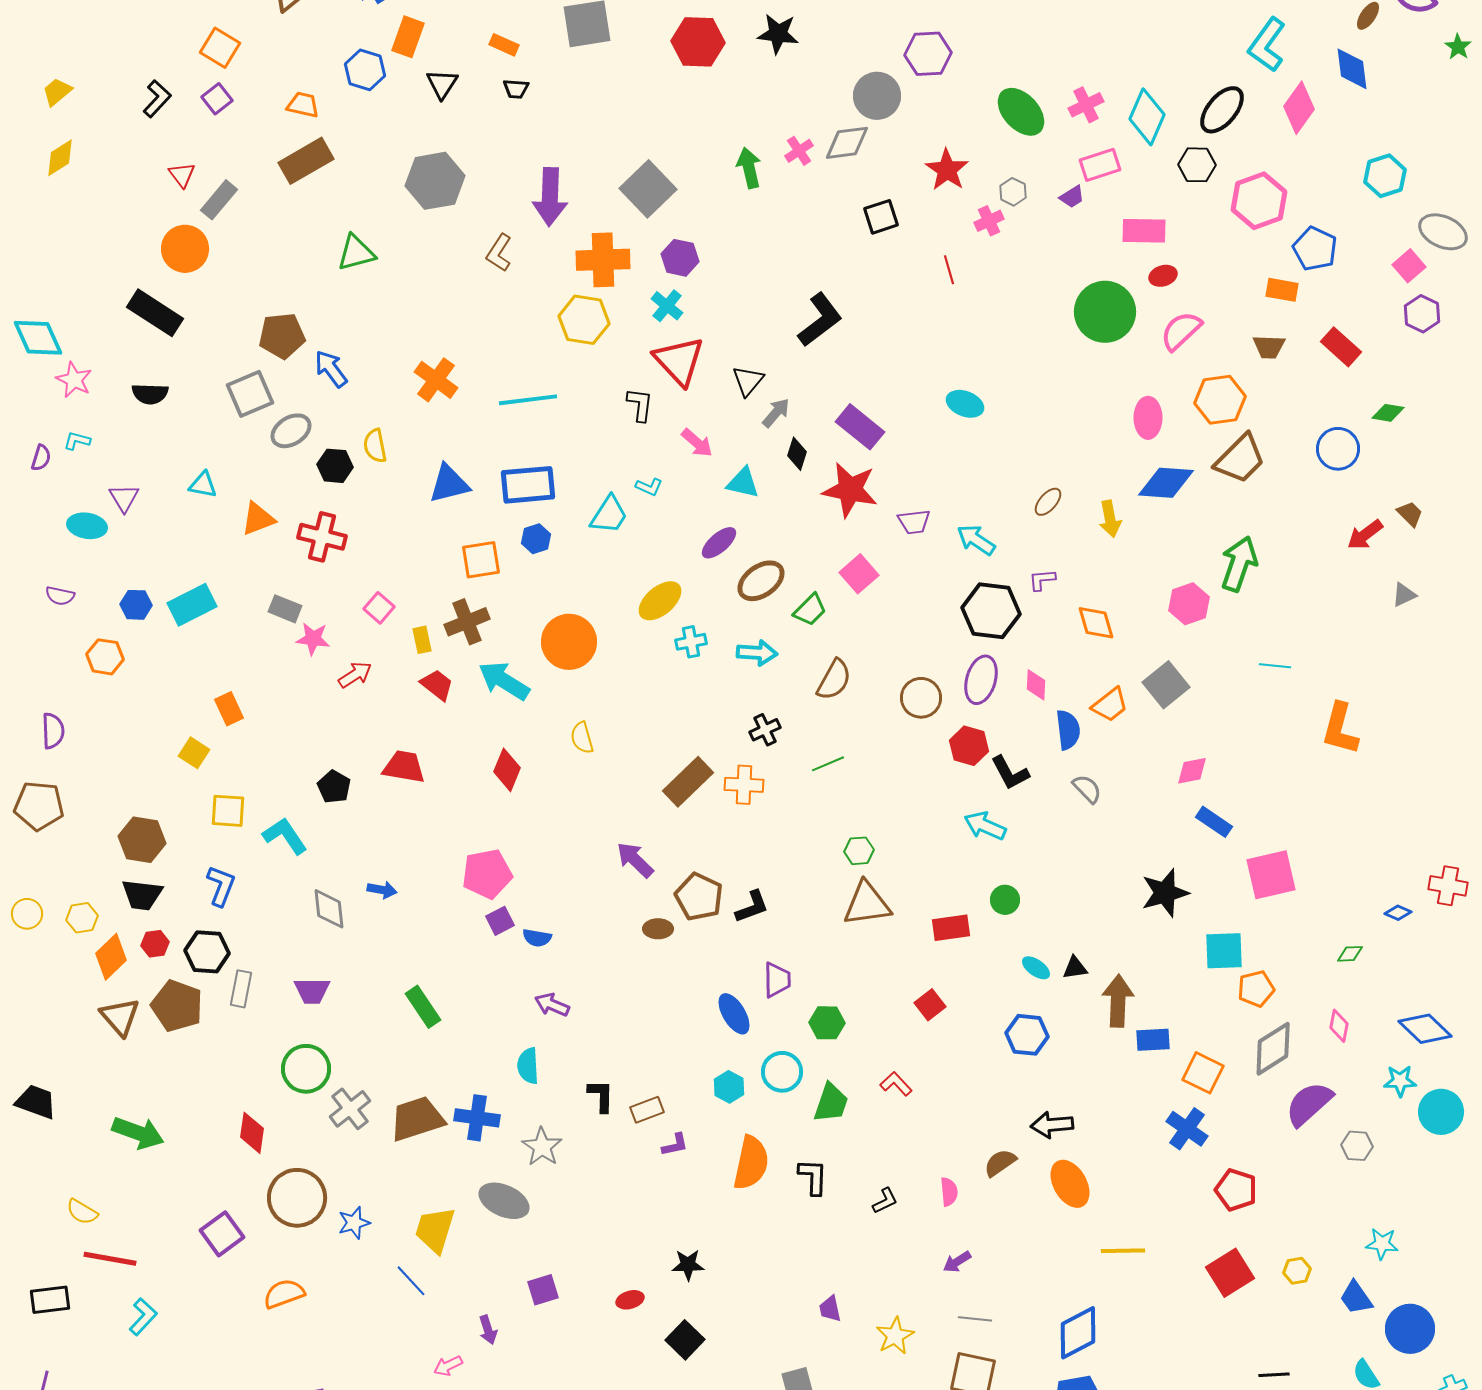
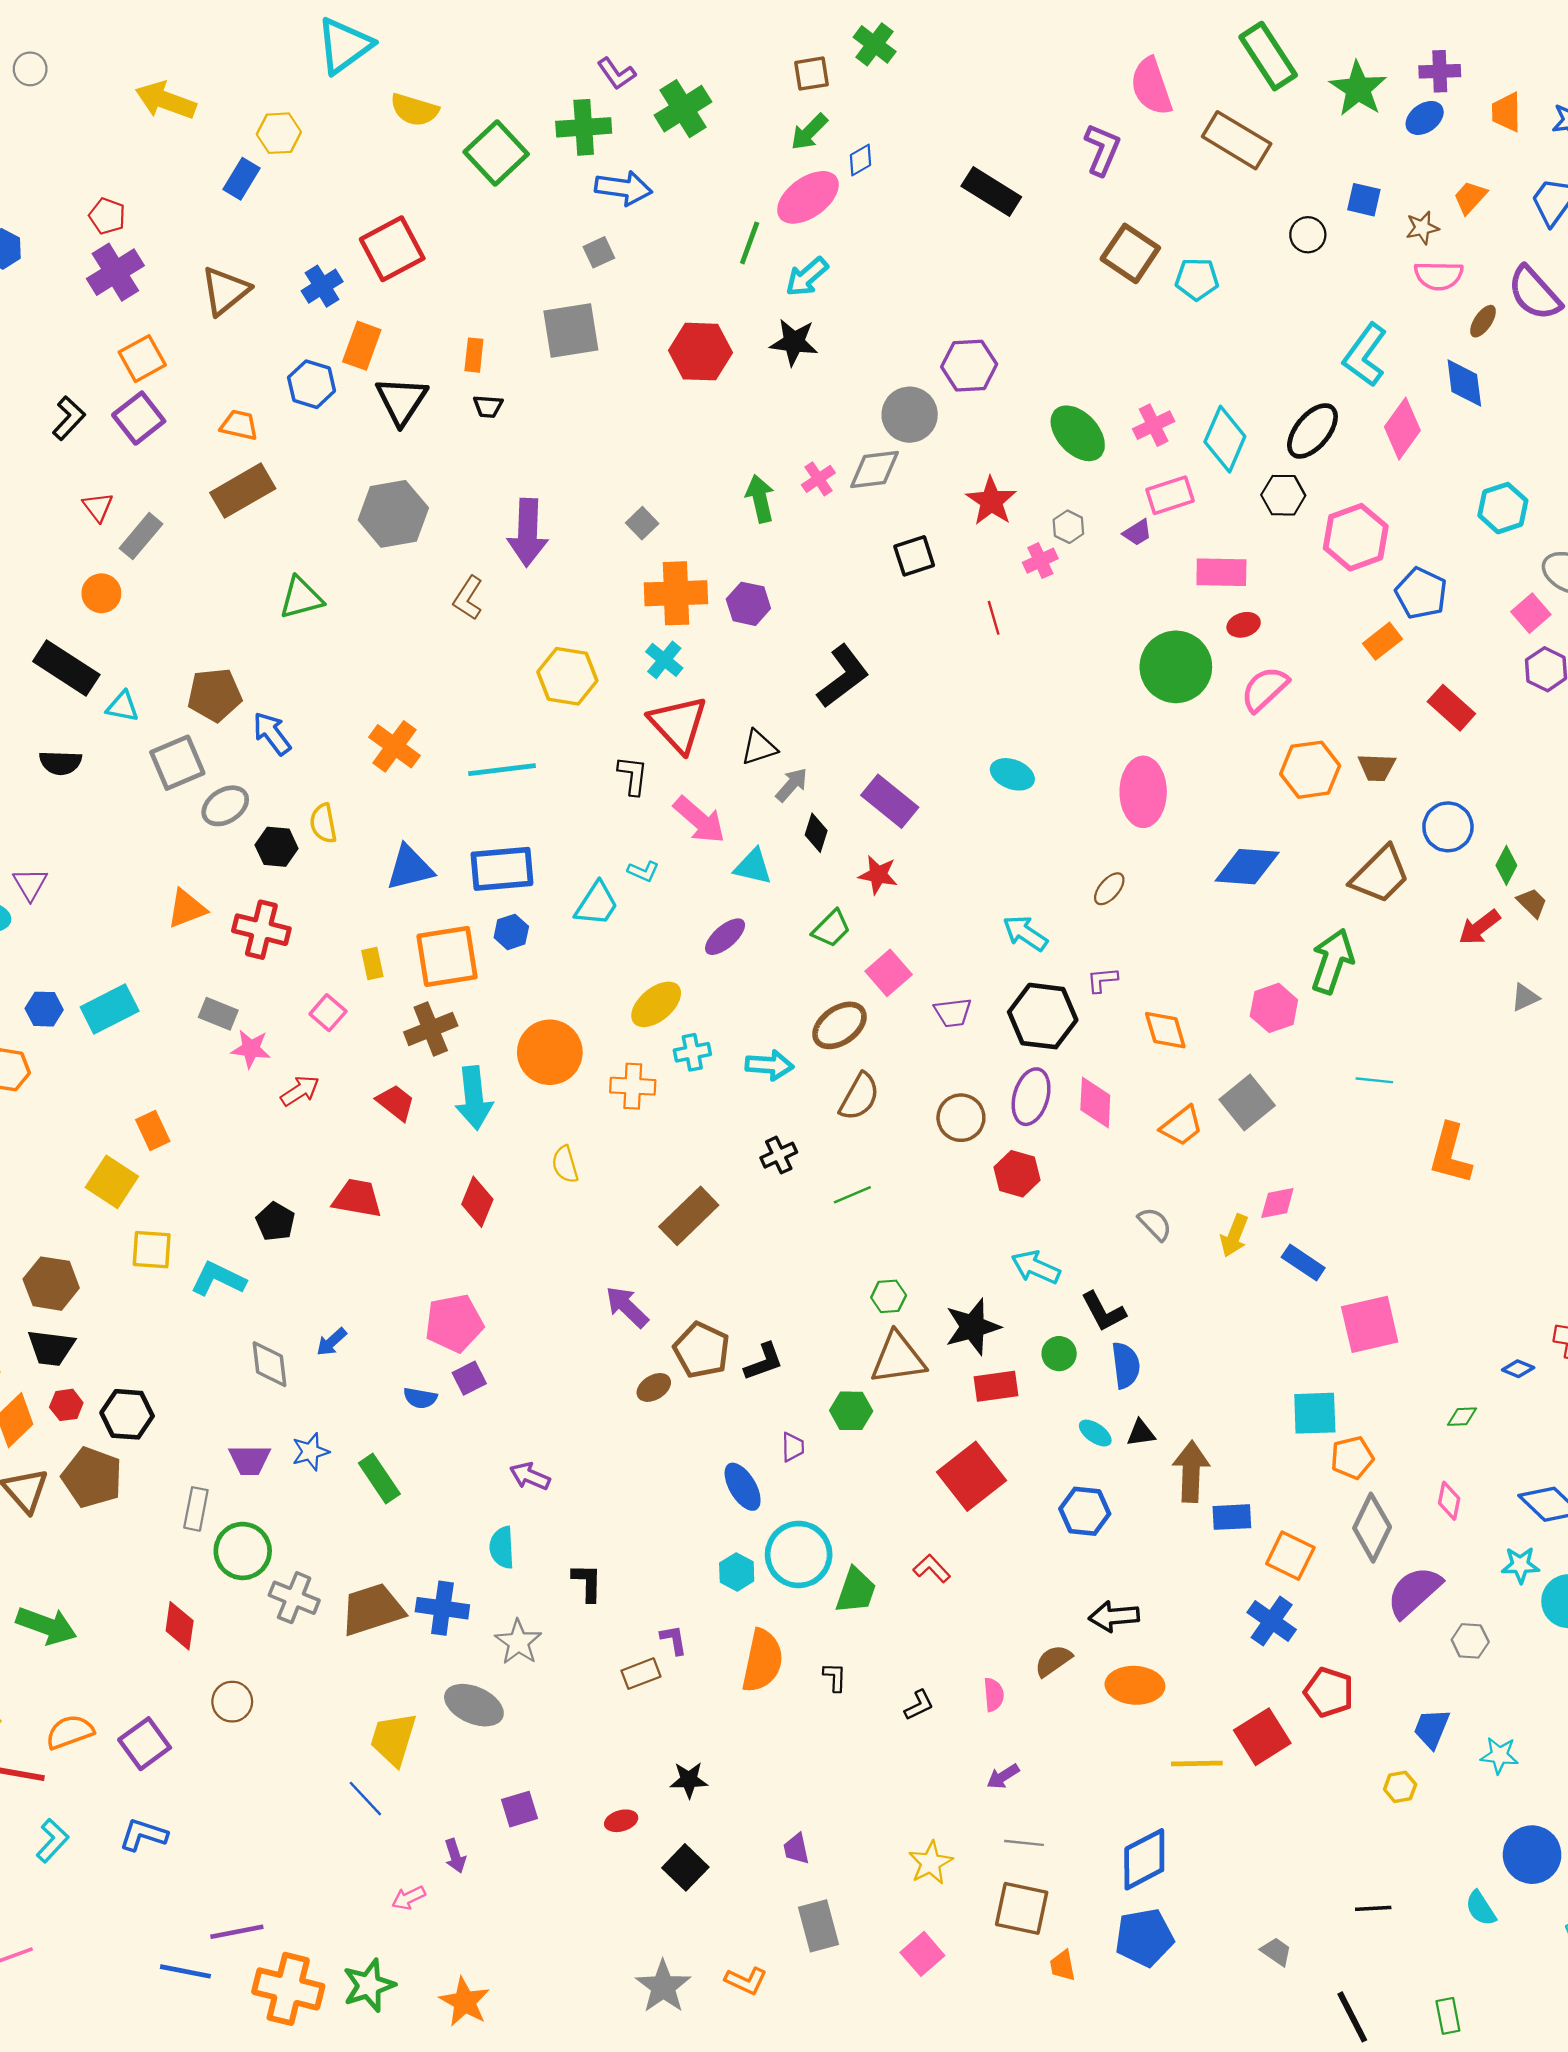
orange rectangle: (504, 45) -> (474, 355), turned 72
orange square: (220, 48) -> (142, 359), turned 30
black triangle: (442, 84) -> (402, 401), size x1.4
purple square: (217, 99) -> (139, 418), size x1.4
gray square: (648, 189) -> (642, 523), size x0.5
orange circle: (185, 249) -> (101, 593), size x0.7
purple hexagon: (680, 258) -> (748, 604), moved
orange cross: (603, 260) -> (676, 593), moved
orange rectangle: (1282, 290) -> (1383, 641), turned -48
brown trapezoid: (1269, 347) -> (1377, 767), moved
black triangle: (748, 381) -> (759, 747), turned 32
green diamond: (1388, 413) -> (1506, 865), moved, turned -72
pink ellipse: (1148, 418) -> (1143, 792), moved, size x1.4
pink arrow: (697, 443) -> (699, 820), size x1.4
brown trapezoid: (1240, 459) -> (1380, 875), moved
cyan triangle: (203, 485) -> (122, 707), moved
red star: (850, 490) -> (878, 875), size x0.6
yellow arrow: (1110, 519) -> (1234, 1236), moved, turned 33
purple trapezoid: (914, 522) -> (953, 1013), moved
orange square: (481, 560) -> (447, 957), size x1.4
brown ellipse: (761, 581) -> (839, 1025), moved
green trapezoid: (810, 610) -> (831, 928), moved
yellow rectangle: (422, 640) -> (372, 964), moved
cyan arrow: (504, 681) -> (474, 1098), turned -128
pink diamond: (1036, 685) -> (1095, 1102), size x1.4
blue semicircle: (1068, 730) -> (1126, 1365), moved
yellow square: (194, 753) -> (112, 1182), size x1.4
black L-shape: (1010, 773) -> (1103, 1312), moved
orange cross: (744, 785) -> (633, 1086), moved
cyan L-shape: (285, 836) -> (218, 1279), turned -30
blue L-shape: (221, 886) -> (143, 1835), moved, turned -93
blue arrow: (382, 890) -> (331, 1342), turned 128
black star: (1165, 893) -> (973, 1327), moved
brown ellipse: (658, 929) -> (654, 1387), turned -32
blue semicircle: (537, 938) -> (420, 1398), moved
purple trapezoid: (777, 980) -> (793, 1447), size x0.7
gray rectangle: (241, 989) -> (196, 1509), moved
red square: (930, 1005) -> (971, 1476), size x1.8
green hexagon: (827, 1023) -> (851, 1411), moved
gray diamond: (1273, 1049) -> (1372, 1528), turned -32
cyan circle: (782, 1072) -> (799, 1554), size x1.4
gray cross: (350, 1109) -> (294, 1598), turned -30
brown rectangle: (647, 1110) -> (641, 1674), moved
purple L-shape: (675, 1145) -> (674, 1640), turned -88
black L-shape: (813, 1177) -> (835, 1677), size x0.7
orange ellipse: (1070, 1184) -> (1135, 1685), turned -57
brown circle: (297, 1198) -> (232, 1702), size x0.6
blue star: (354, 1223) -> (310, 1452), moved
red square: (1230, 1273) -> (1262, 1737), moved
orange semicircle: (284, 1294) -> (70, 1732), moved
blue trapezoid: (1356, 1298) -> (1432, 1728), moved, turned 57
purple trapezoid: (830, 1309) -> (796, 1849), moved

